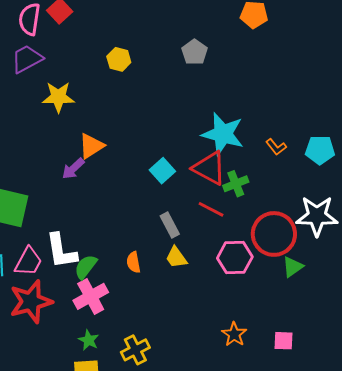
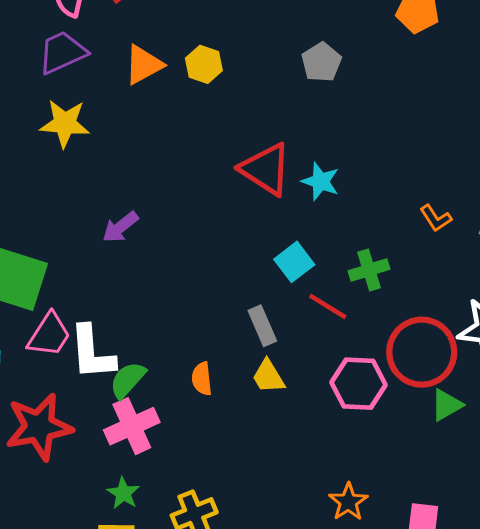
yellow star: (58, 97) -> (65, 123), moved
cyan star: (223, 134) -> (321, 181), moved, size x0.6
orange triangle: (91, 146) -> (144, 65), moved
red triangle: (209, 168) -> (266, 169), moved
cyan square: (162, 171) -> (294, 262), moved
pink trapezoid: (28, 262) -> (49, 335), moved

